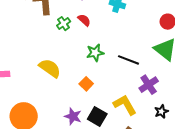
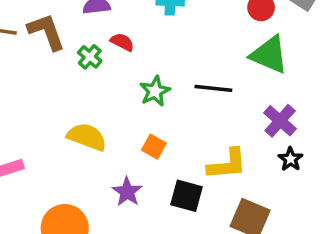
purple cross: (149, 85) -> (280, 121), moved
yellow L-shape: (125, 105) -> (227, 164), turned 130
purple star: (73, 116) -> (127, 192), moved, turned 30

